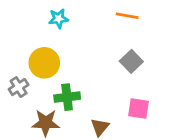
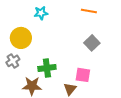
yellow circle: (44, 63) -> (21, 38), moved
pink square: (138, 108) -> (83, 75), moved

